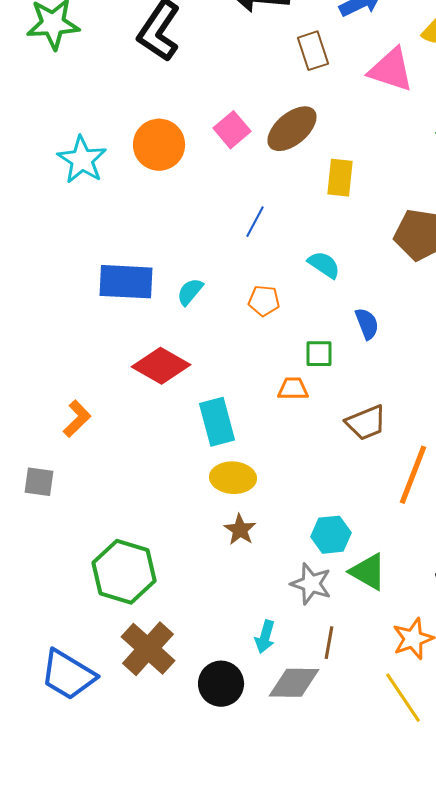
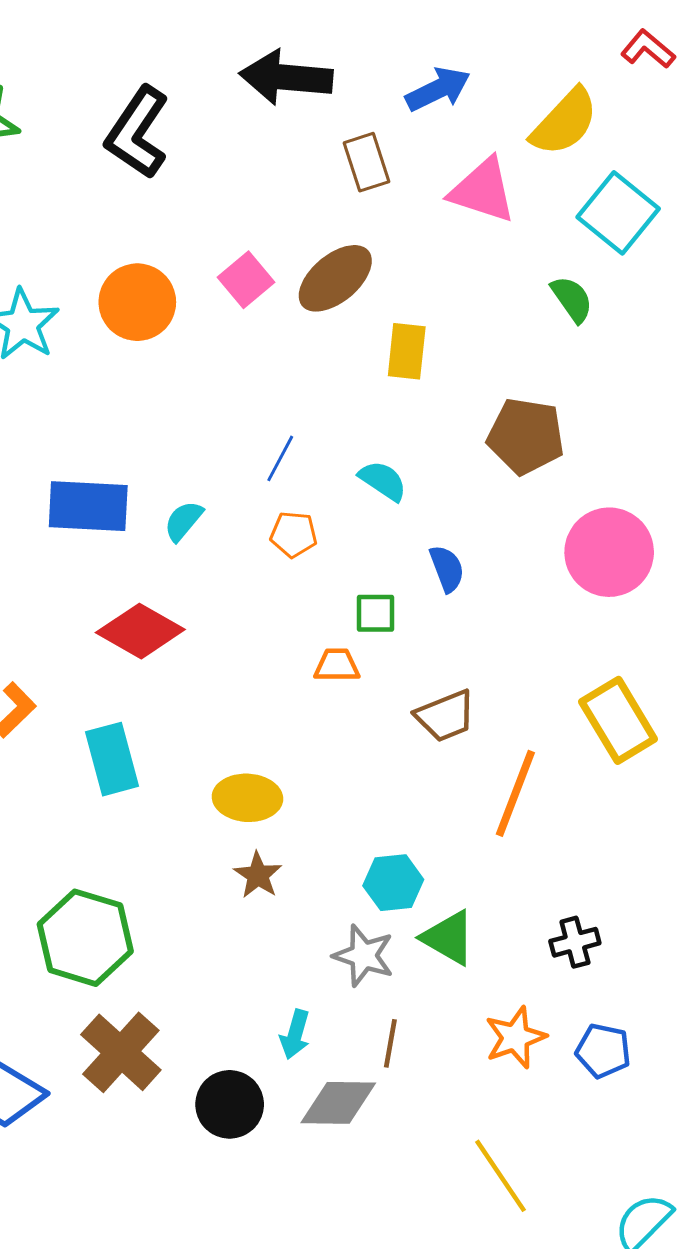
blue line: (255, 222) -> (280, 458), moved
cyan rectangle: (217, 422) -> (112, 759), moved
yellow line: (403, 698) -> (500, 1176), moved

